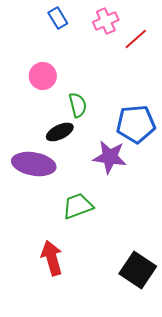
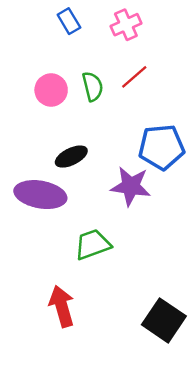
red line: (136, 39) -> (134, 77), moved
green semicircle: (78, 105) -> (93, 86), moved

